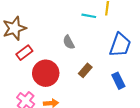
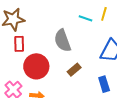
gray semicircle: (69, 42) -> (63, 41), size x1.6
red rectangle: (24, 53) -> (19, 44), turned -63

